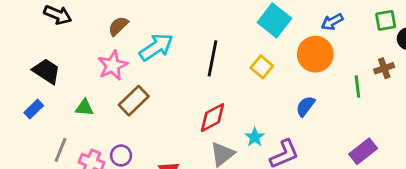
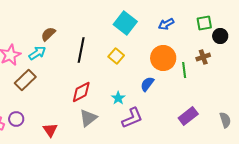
brown semicircle: (118, 26) -> (48, 34), moved
cyan arrow: (156, 47) -> (37, 53), moved, size x0.7
orange circle: (315, 54) -> (163, 58), moved
cyan star: (255, 137) -> (118, 98), moved

